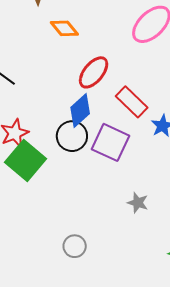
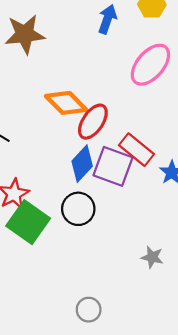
orange diamond: (64, 28) -> (66, 103), moved, size x1.4
black circle: (72, 136) -> (78, 209), moved
purple square: (110, 142) -> (113, 166), moved

